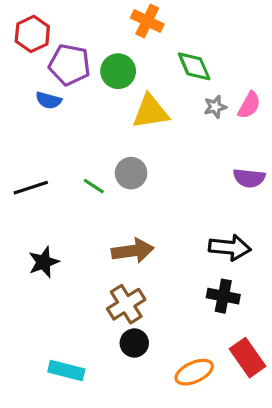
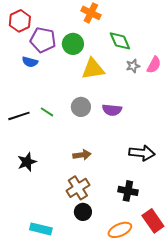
purple semicircle: (249, 178) -> (112, 110), moved
green line: (94, 186) -> (47, 112), moved
brown arrow: (133, 251) -> (82, 155), size x0.7
black cross: (223, 296) -> (128, 191), moved

